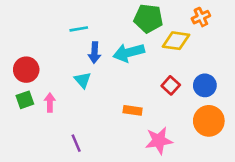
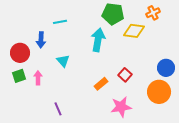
blue arrow: (95, 53) -> (41, 40), moved
cyan arrow: (129, 53) -> (98, 40), turned 115
red square: (171, 85) -> (125, 75), moved
blue circle: (205, 85) -> (166, 68), moved
orange rectangle: (133, 110) -> (101, 84), turned -48

